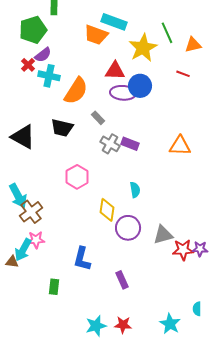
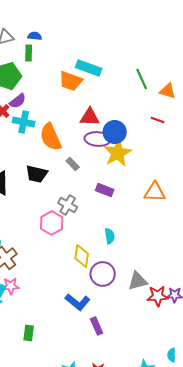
orange triangle: (193, 45) -> (168, 91), turned 30
yellow star: (143, 48) -> (118, 153), moved
orange semicircle: (76, 91) -> (51, 137), turned 124
gray cross: (110, 144) -> (68, 205), moved
blue L-shape: (82, 259) -> (78, 302), moved, turned -65

